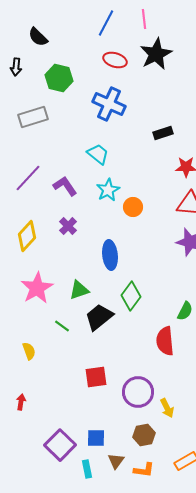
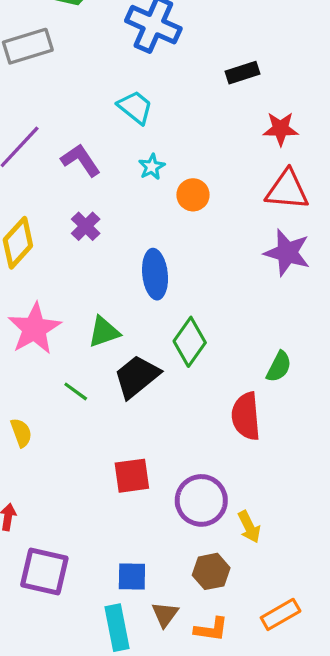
cyan star: (108, 190) -> (152, 167), size x0.7
purple square: (60, 445) -> (44, 571), moved, turned -32
cyan rectangle: (87, 469) -> (117, 628), size x1.5

